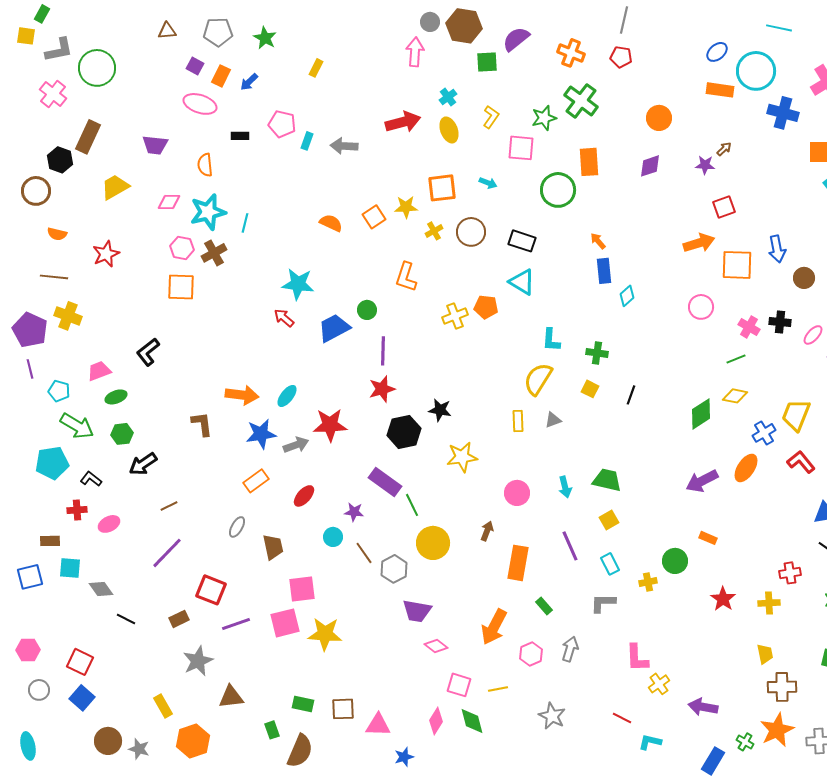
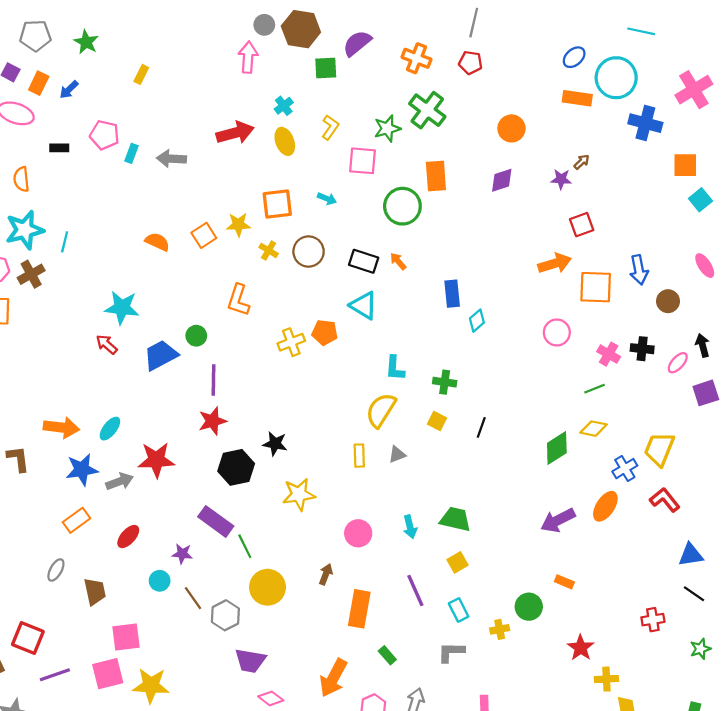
yellow cross: (434, 231) -> (269, 250), turned -30
orange arrow: (598, 241) -> (398, 261), moved
yellow cross: (769, 603) -> (606, 679), moved

